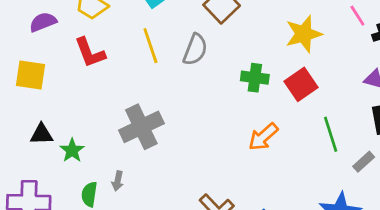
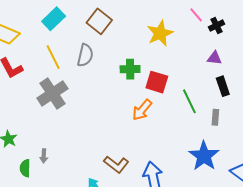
red square: (301, 84) -> (157, 82), moved, turned -30
gray cross: (141, 127) -> (52, 93), moved
gray rectangle: (364, 162) -> (215, 117), turned -35

